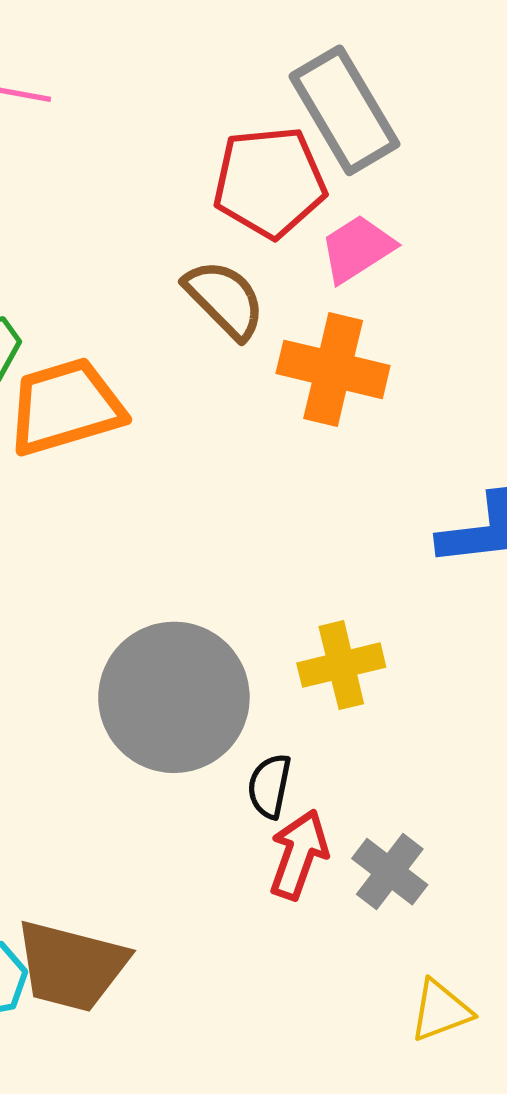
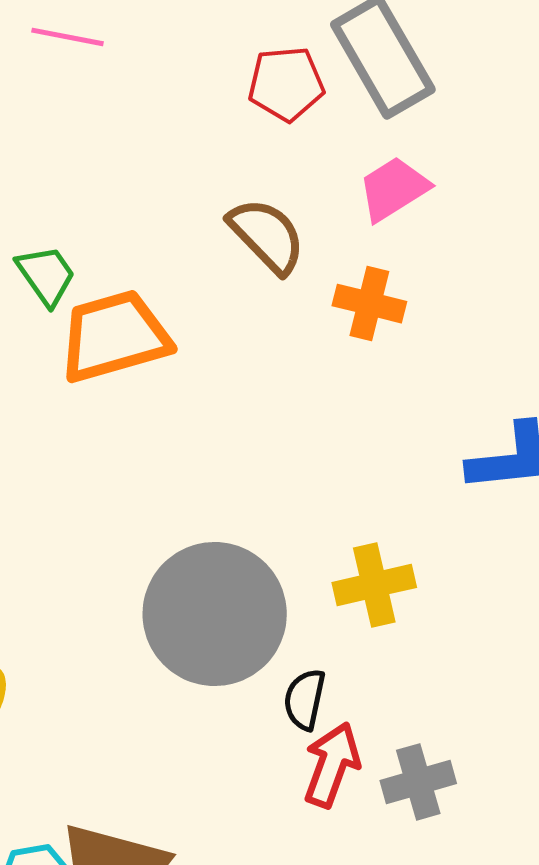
red pentagon: (269, 182) -> (286, 84), moved, size x0.7
orange cross: (333, 369) -> (369, 304), size x0.7
gray cross: (390, 872) -> (418, 782), turned 36

